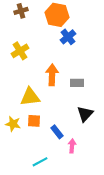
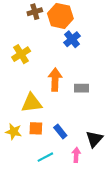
brown cross: (21, 11) -> (35, 12), moved
black triangle: (85, 114) -> (94, 139), moved
blue rectangle: (57, 132) -> (60, 132), moved
cyan line: (40, 162) -> (45, 157), moved

